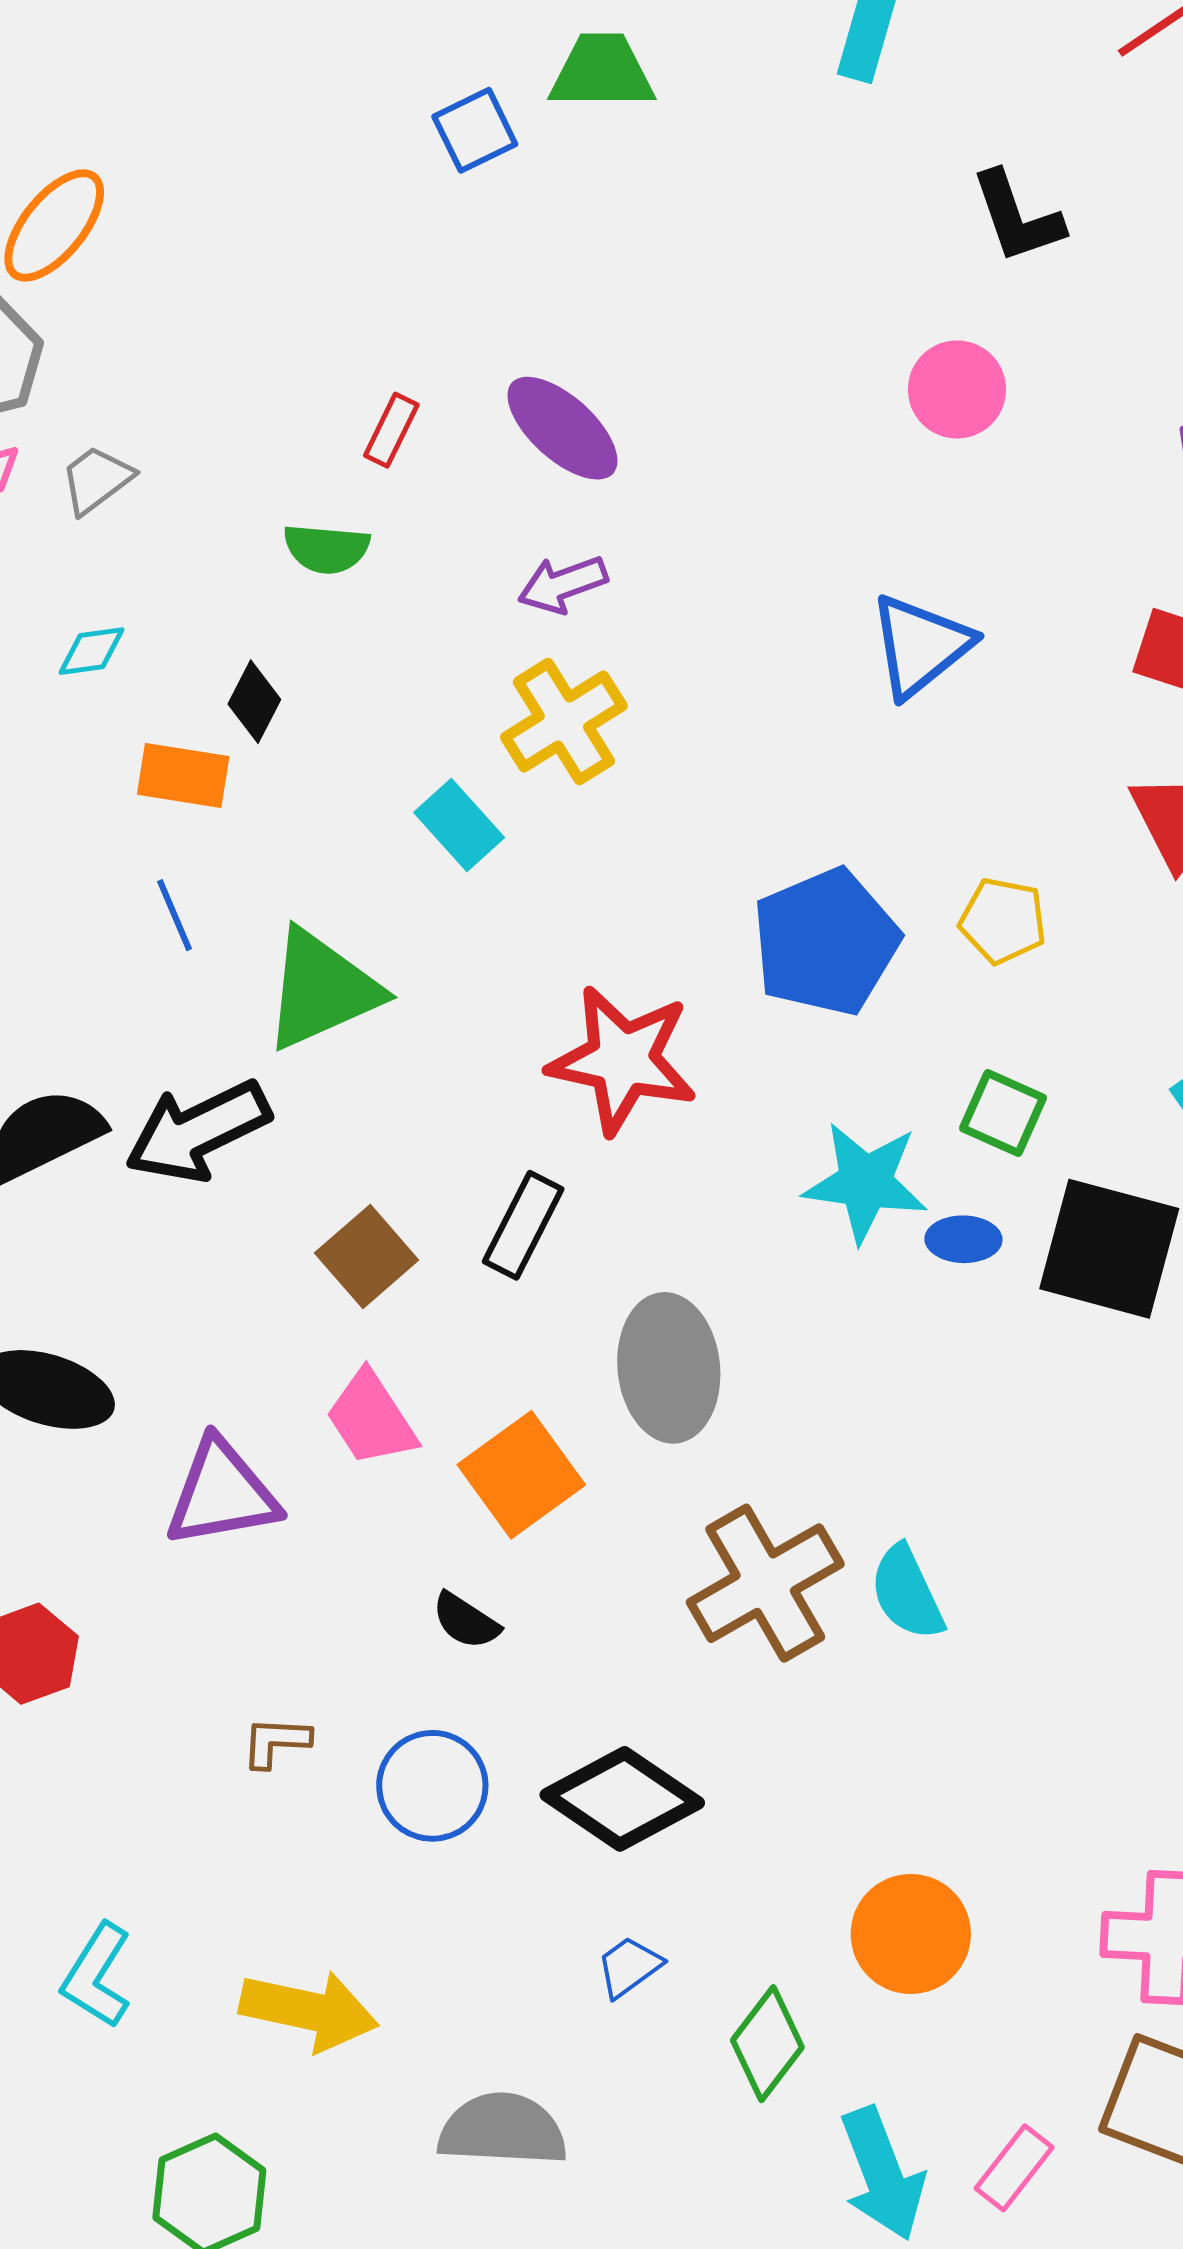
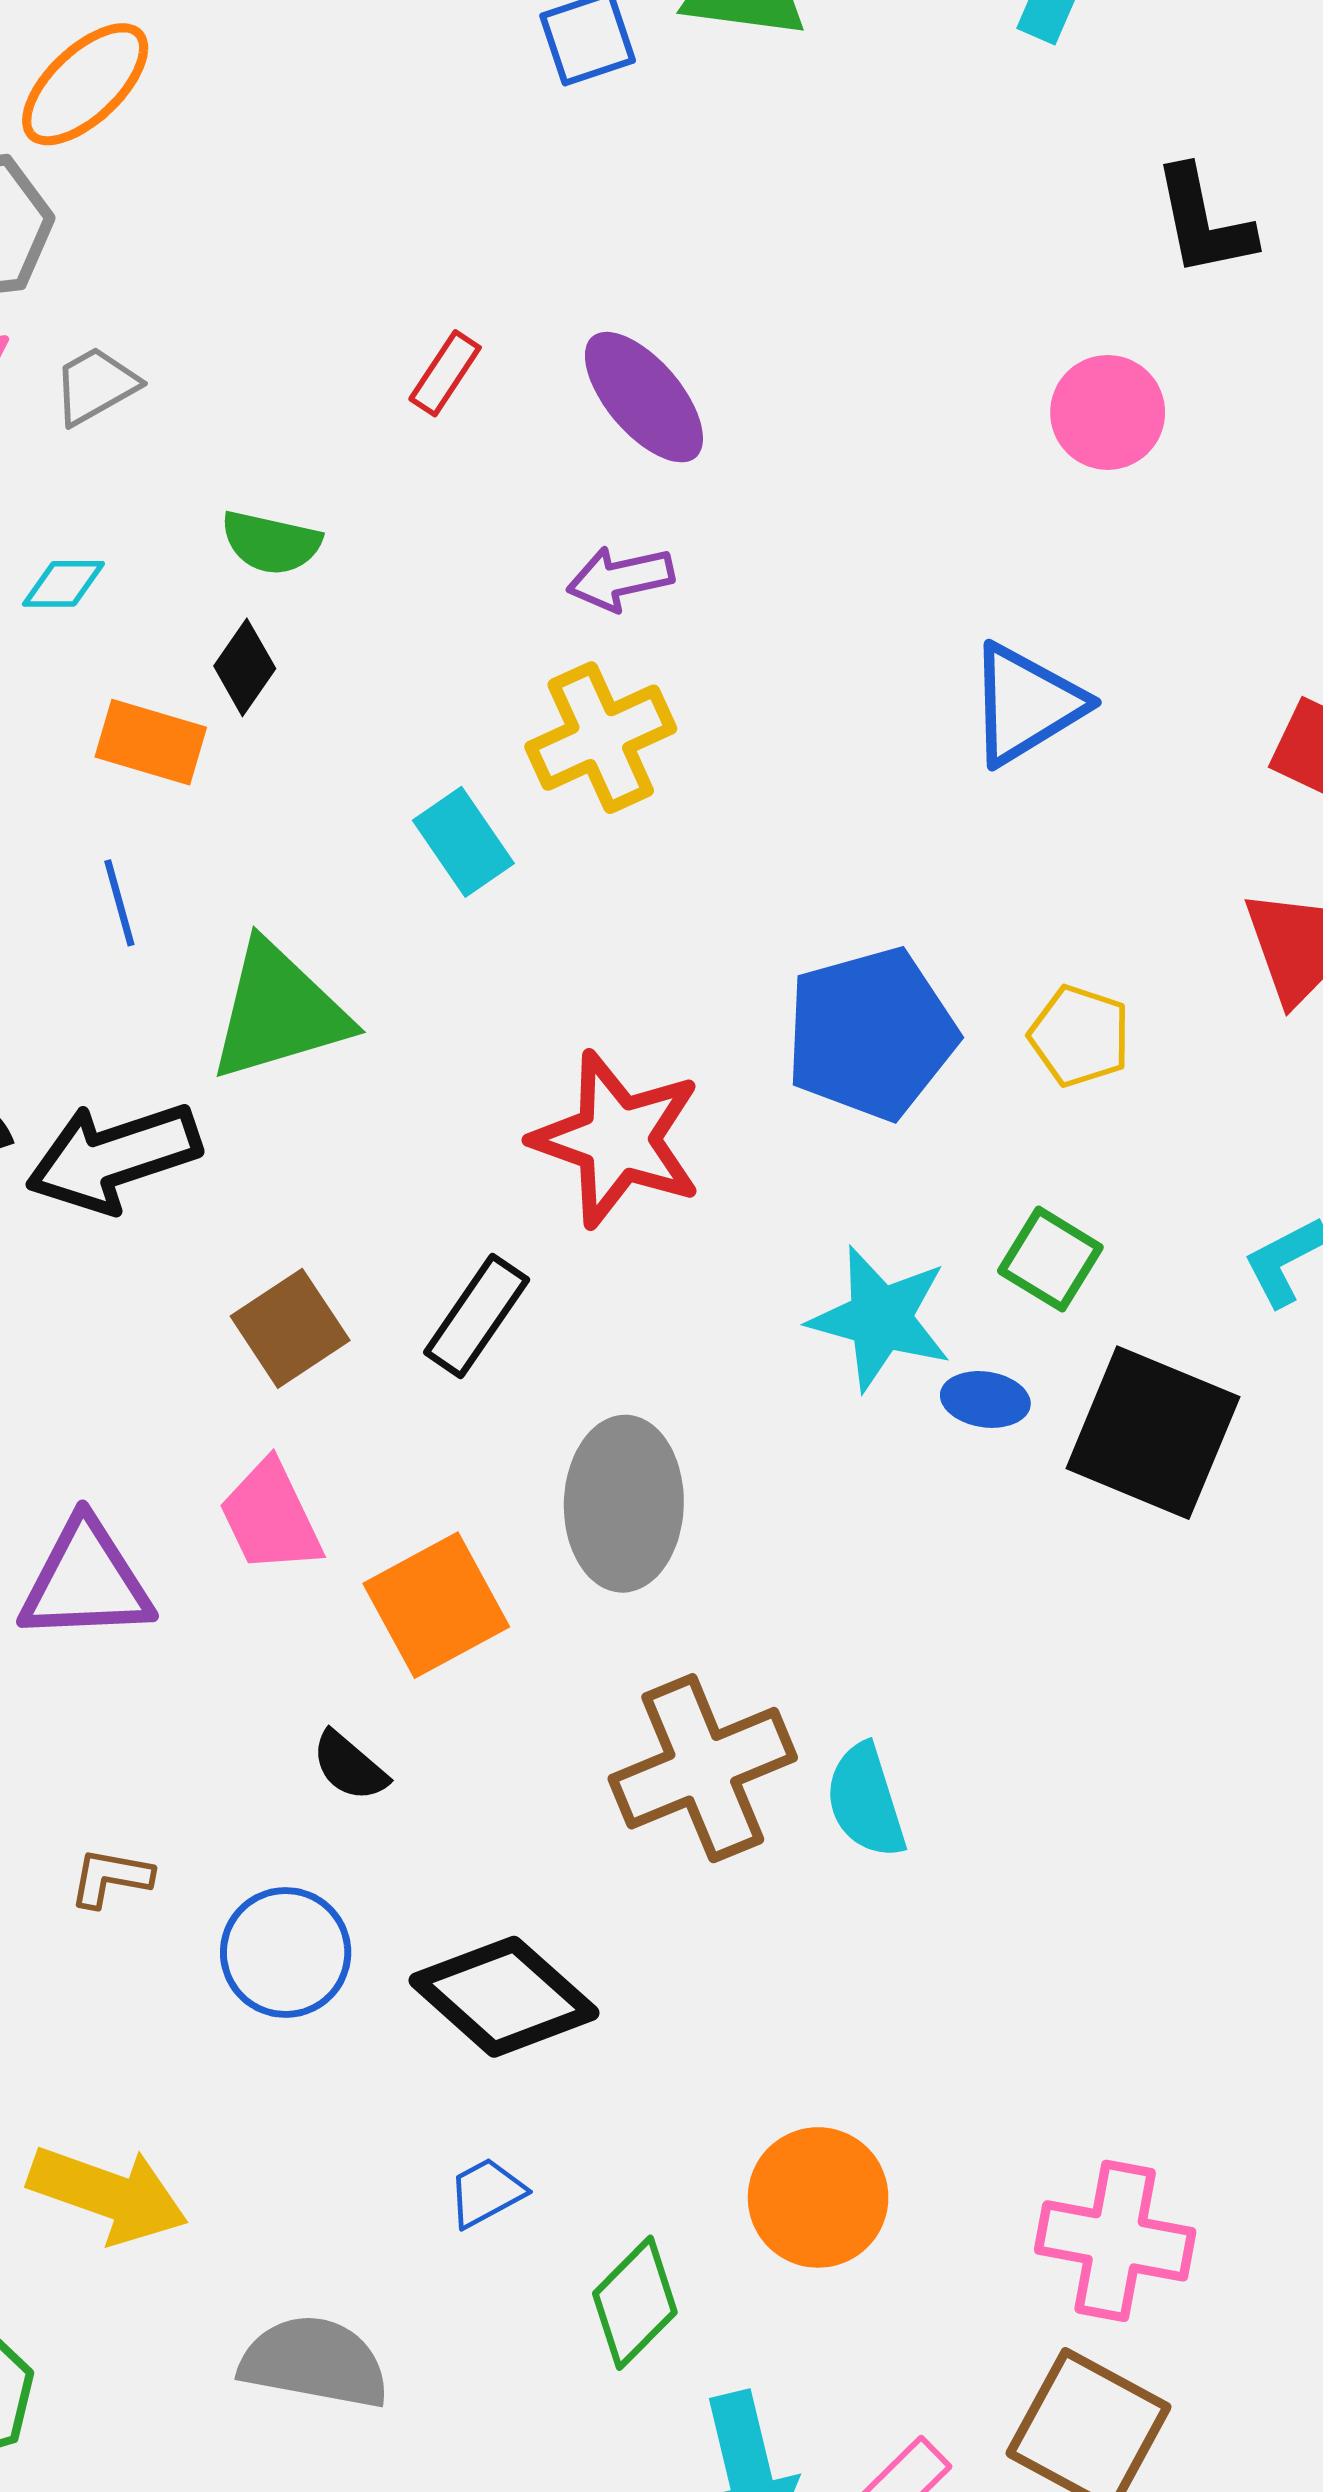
green semicircle: (326, 549) -> (271, 543), moved

